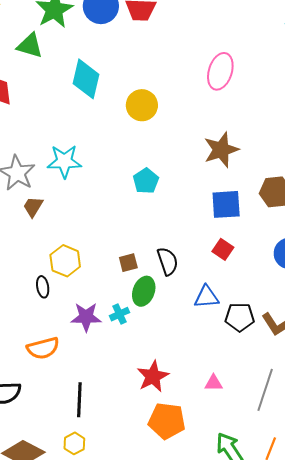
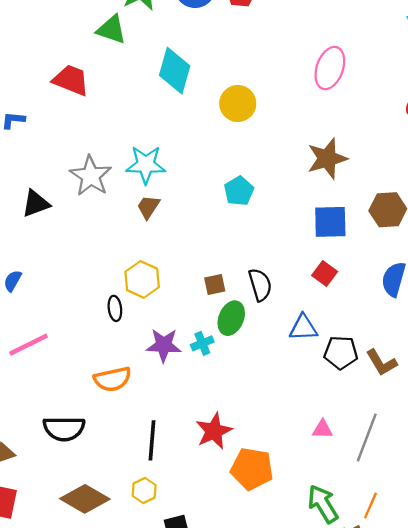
brown trapezoid: (33, 207) -> (148, 207), moved
red star: (153, 376) -> (214, 431), moved
pink triangle: (214, 383) -> (322, 429), moved

